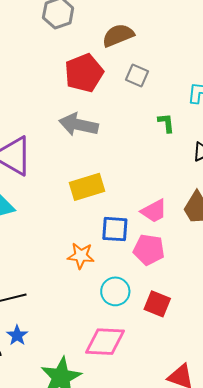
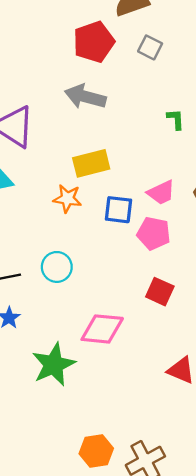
green L-shape: (166, 123) -> (176, 119), moved
orange star: (81, 256) -> (67, 198), moved
cyan circle: (115, 291) -> (57, 267), moved

